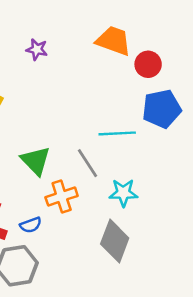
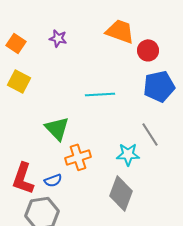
cyan line: (117, 133) -> (100, 94), moved
gray line: (88, 163) -> (150, 134), moved

